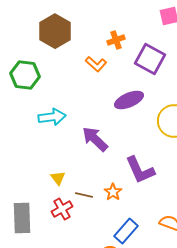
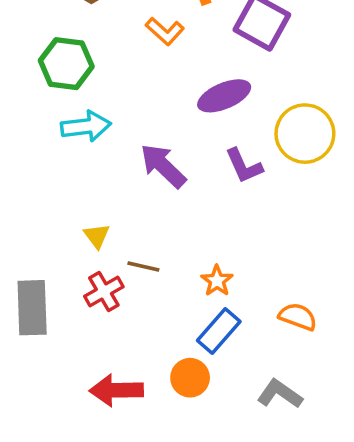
green hexagon: (25, 75) -> (66, 64), moved
purple L-shape: (140, 170) -> (244, 166), moved, size x0.7
orange star: (113, 192) -> (217, 281), moved

